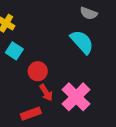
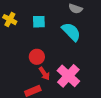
cyan square: (14, 51) -> (39, 22), moved, turned -32

